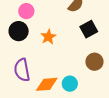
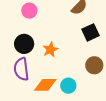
black circle: (19, 31) -> (24, 44), moved
orange star: (48, 37) -> (50, 50), moved

